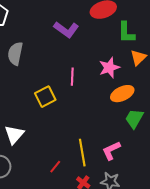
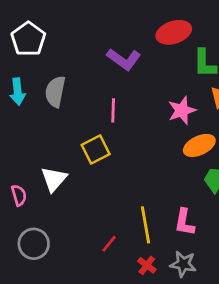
pink line: (72, 77) -> (113, 110), moved
white triangle: (14, 135) -> (54, 179), moved
pink L-shape: (111, 151) -> (185, 222), turned -55

